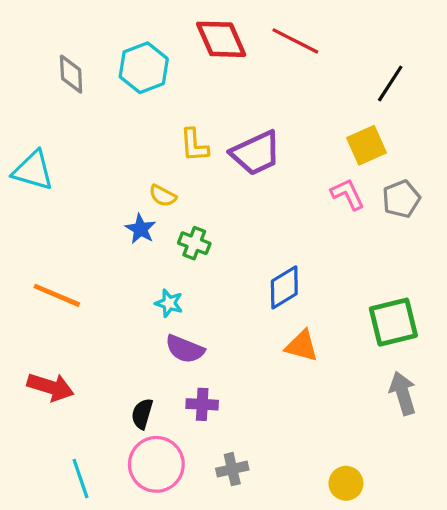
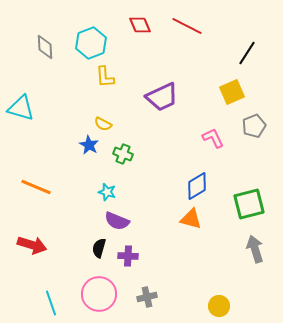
red diamond: (221, 39) -> (140, 25), size x0.7
yellow L-shape: (194, 145) -> (105, 77), moved
pink L-shape: (348, 194) -> (213, 138), moved
blue diamond: (284, 287) -> (197, 186), moved
black semicircle: (142, 414) -> (99, 248), moved

